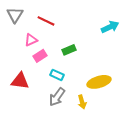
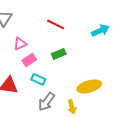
red line: (46, 21) -> (56, 24), moved
cyan rectangle: (57, 75) -> (38, 79), moved

